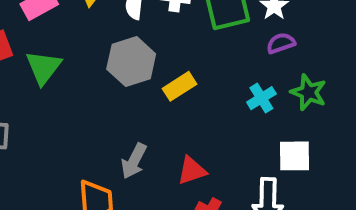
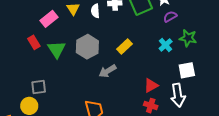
gray hexagon: (131, 61) -> (87, 47), moved
gray arrow: (134, 161) -> (108, 71), moved, turned 42
red triangle: (192, 171) -> (151, 85), moved

